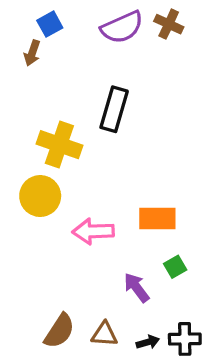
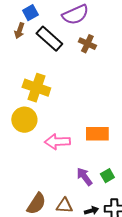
brown cross: (169, 24) -> (87, 44), moved
black rectangle: (114, 109) -> (49, 39), moved, turned -64
green square: (175, 267) -> (107, 176), moved

